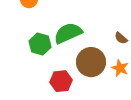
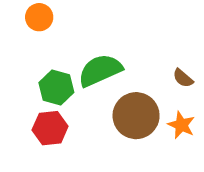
red hexagon: (61, 81) -> (50, 128), moved

